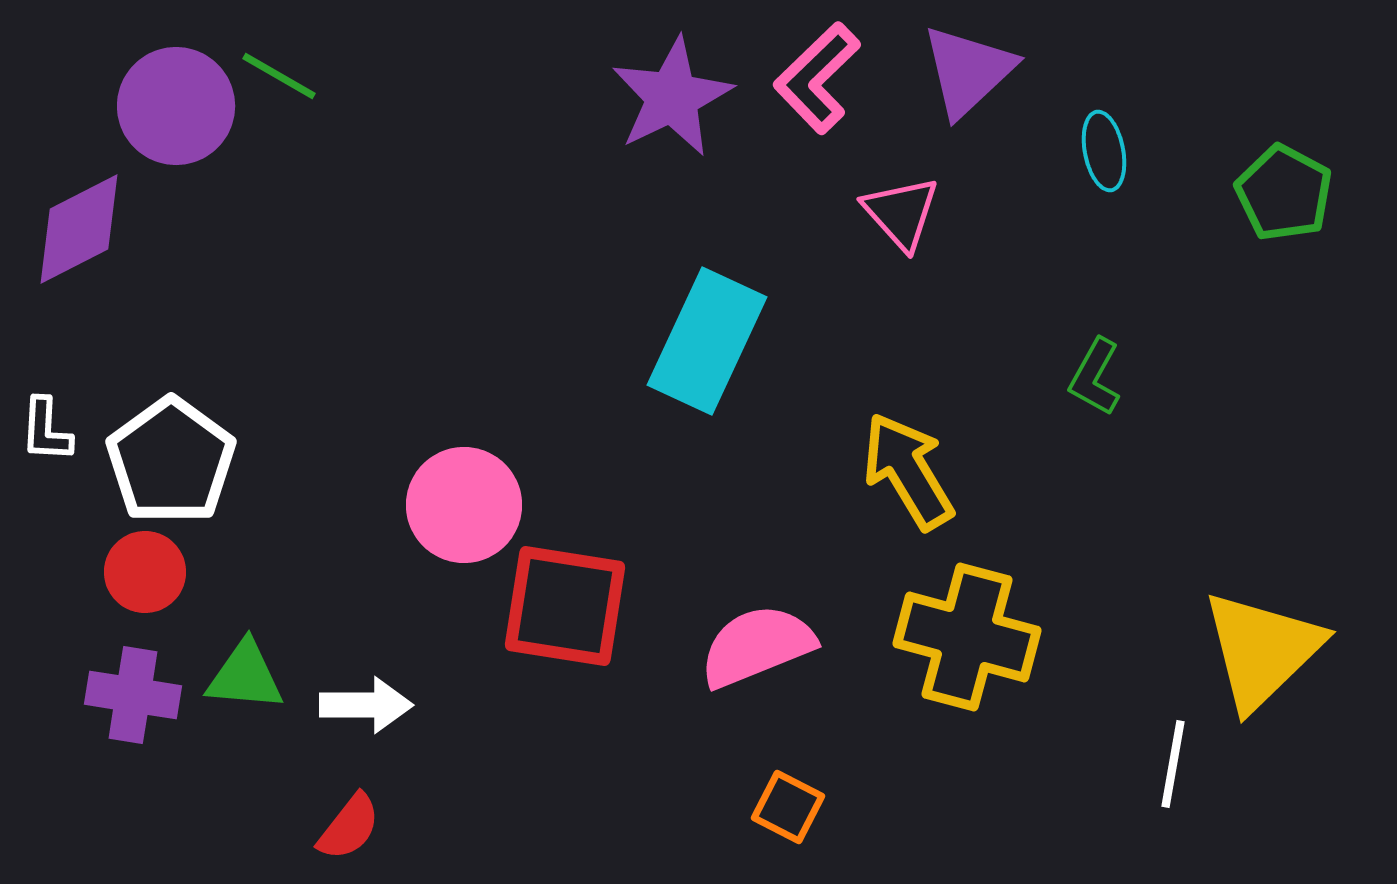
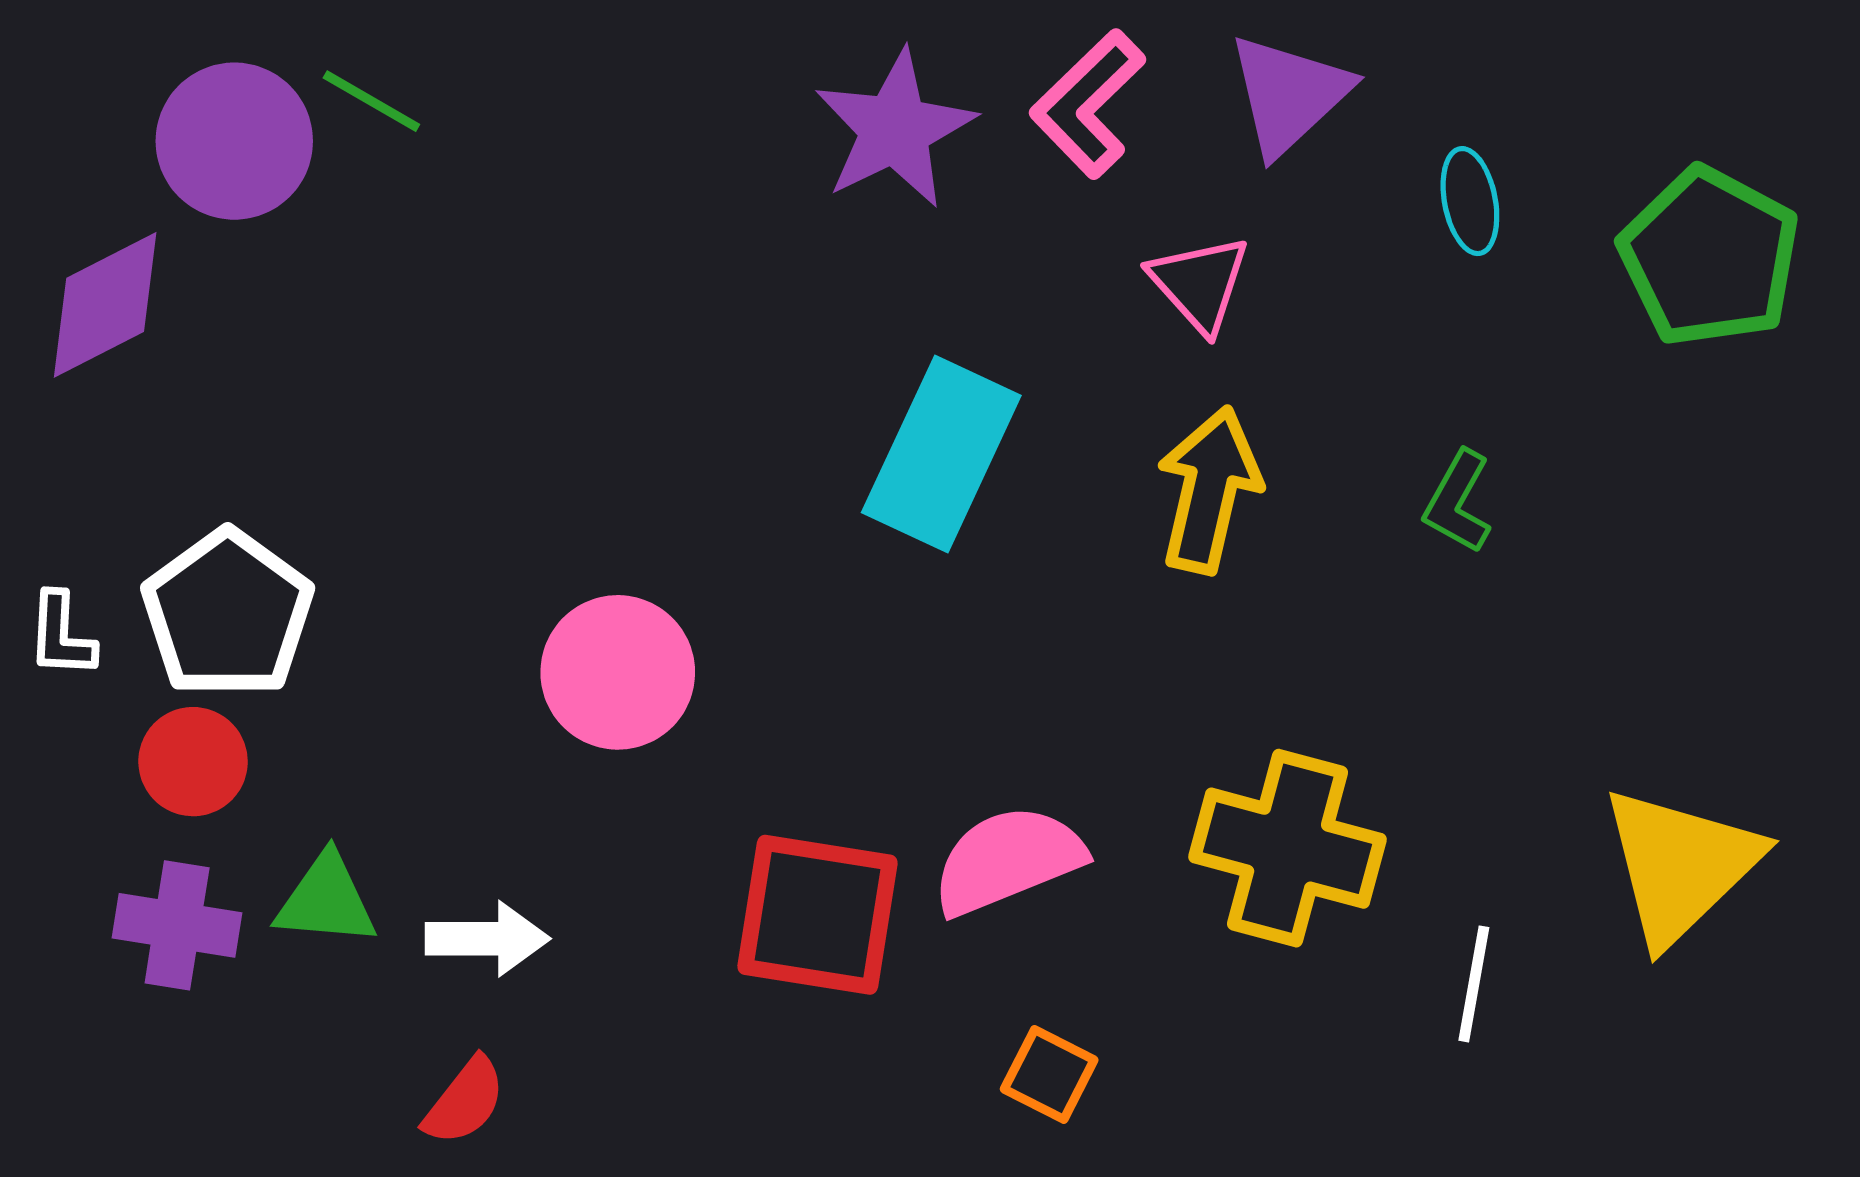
green pentagon: (1284, 193) -> (1710, 257), size x1.4
white L-shape: (46, 430) -> (61, 635), moved
yellow arrow: (908, 471) -> (1209, 490), moved, turned 44
red square: (565, 606) -> (817, 915), moved
white line: (1173, 764) -> (1474, 984), moved

